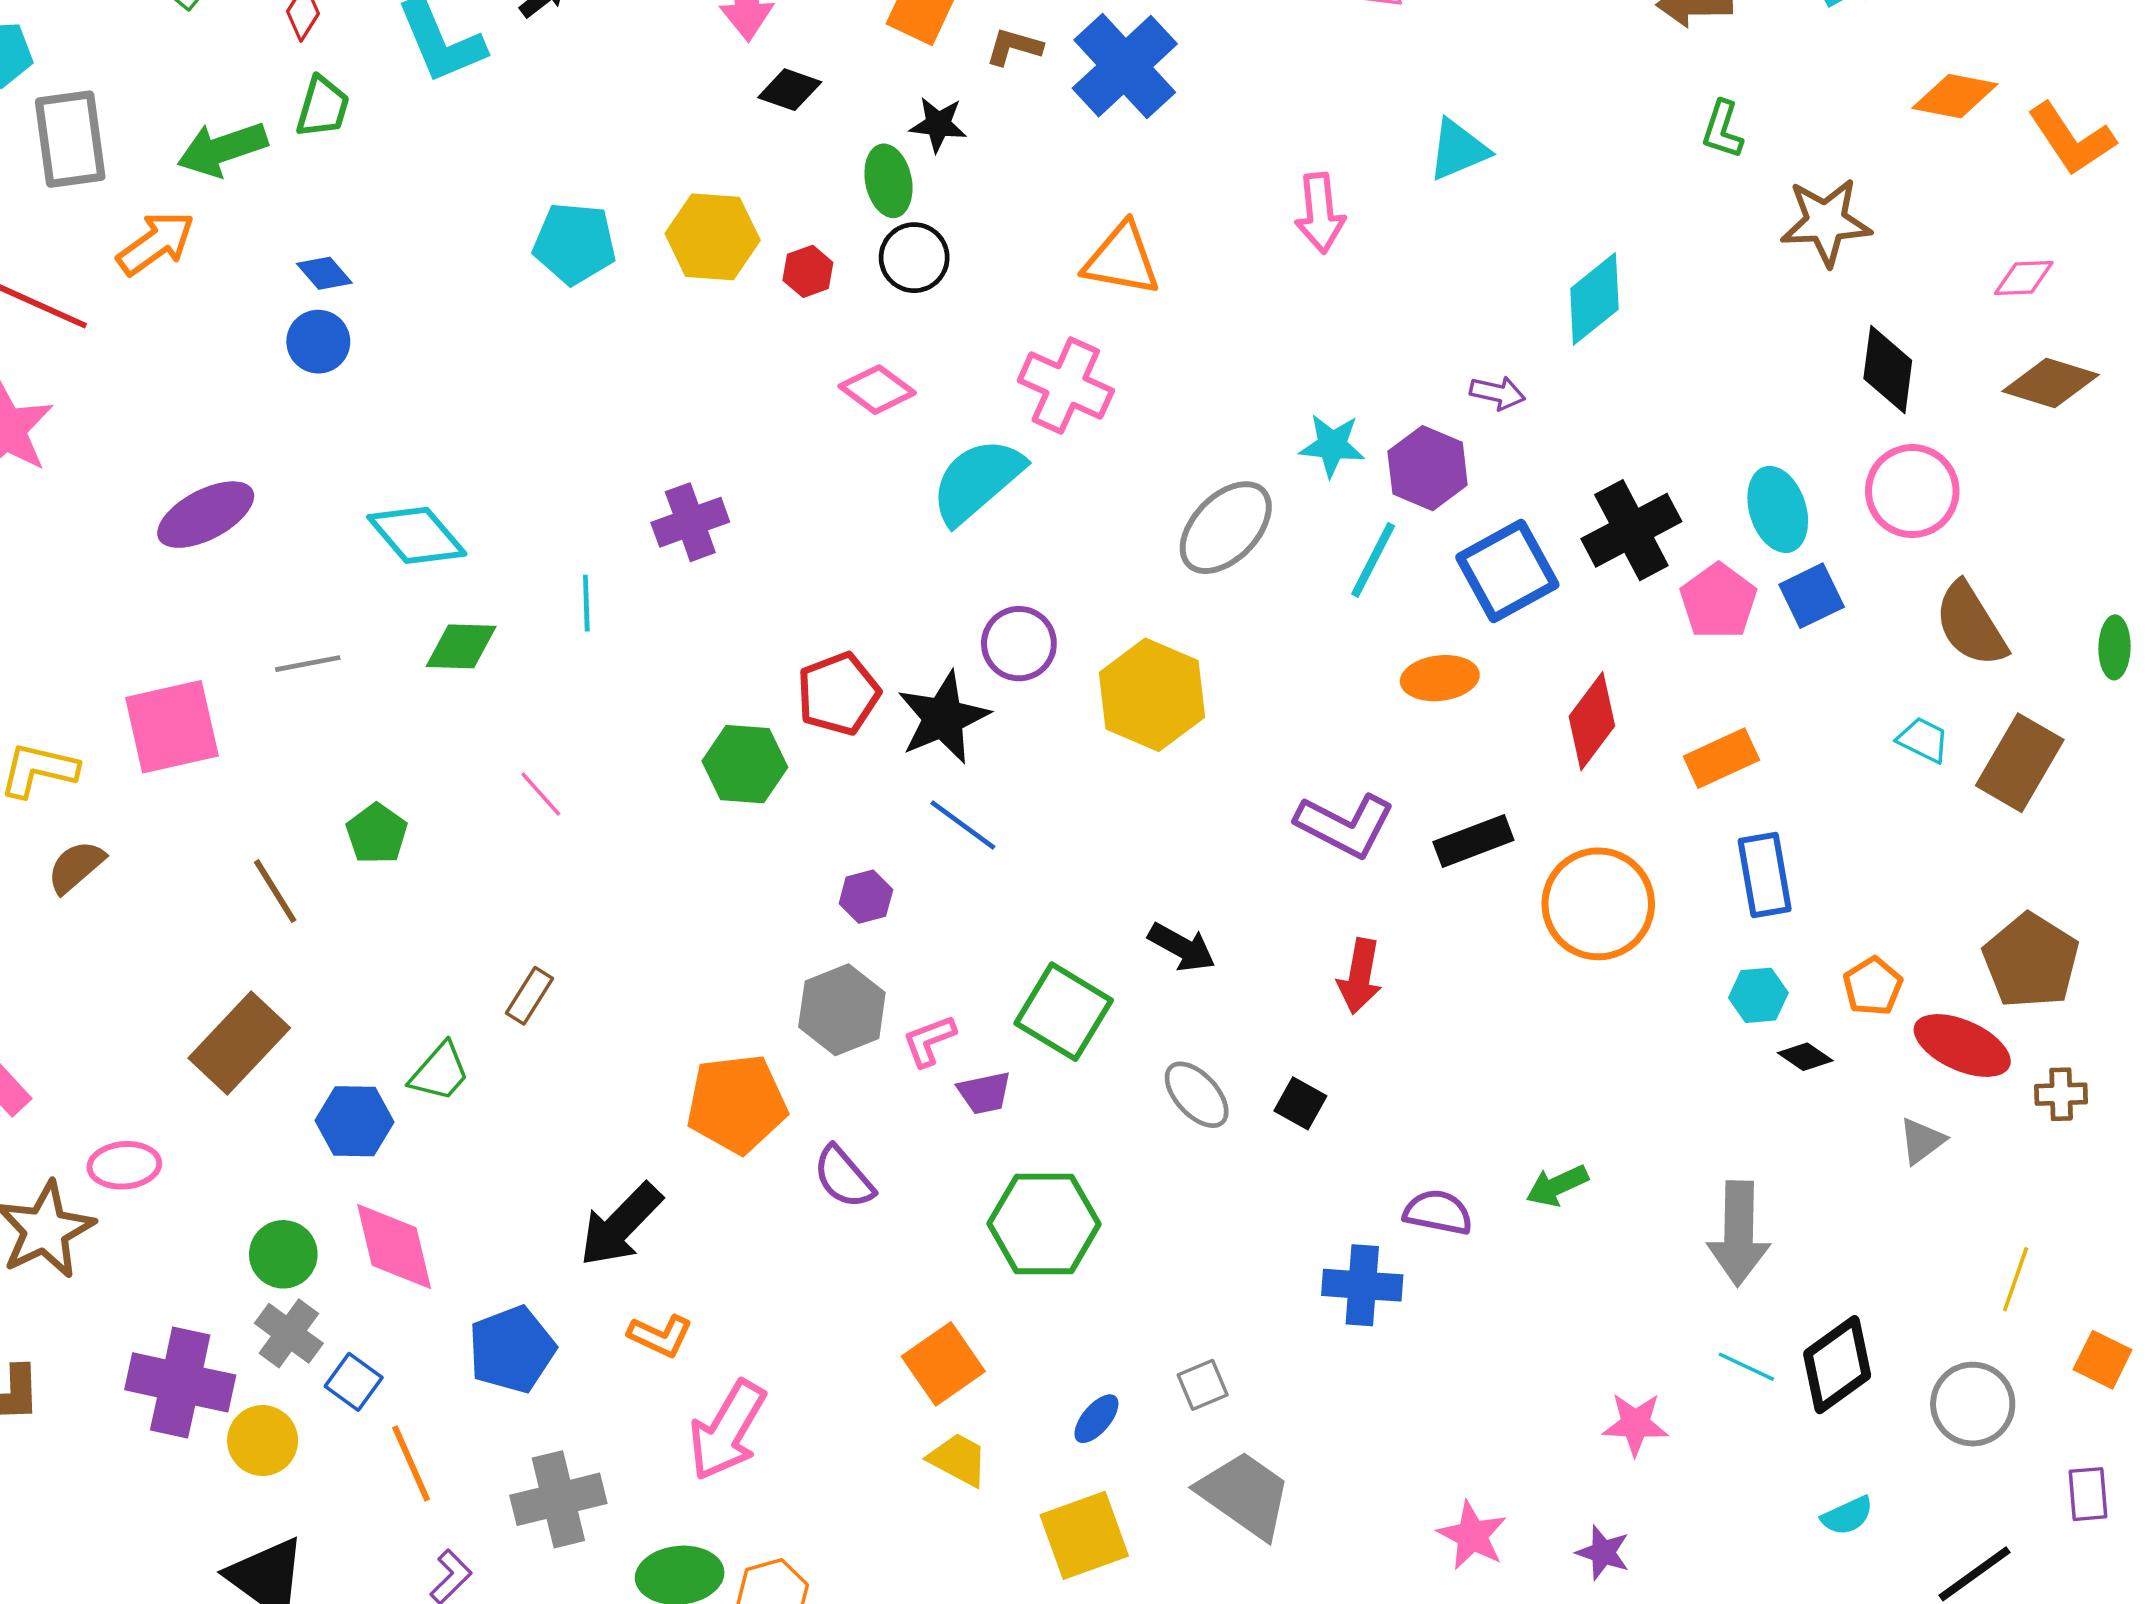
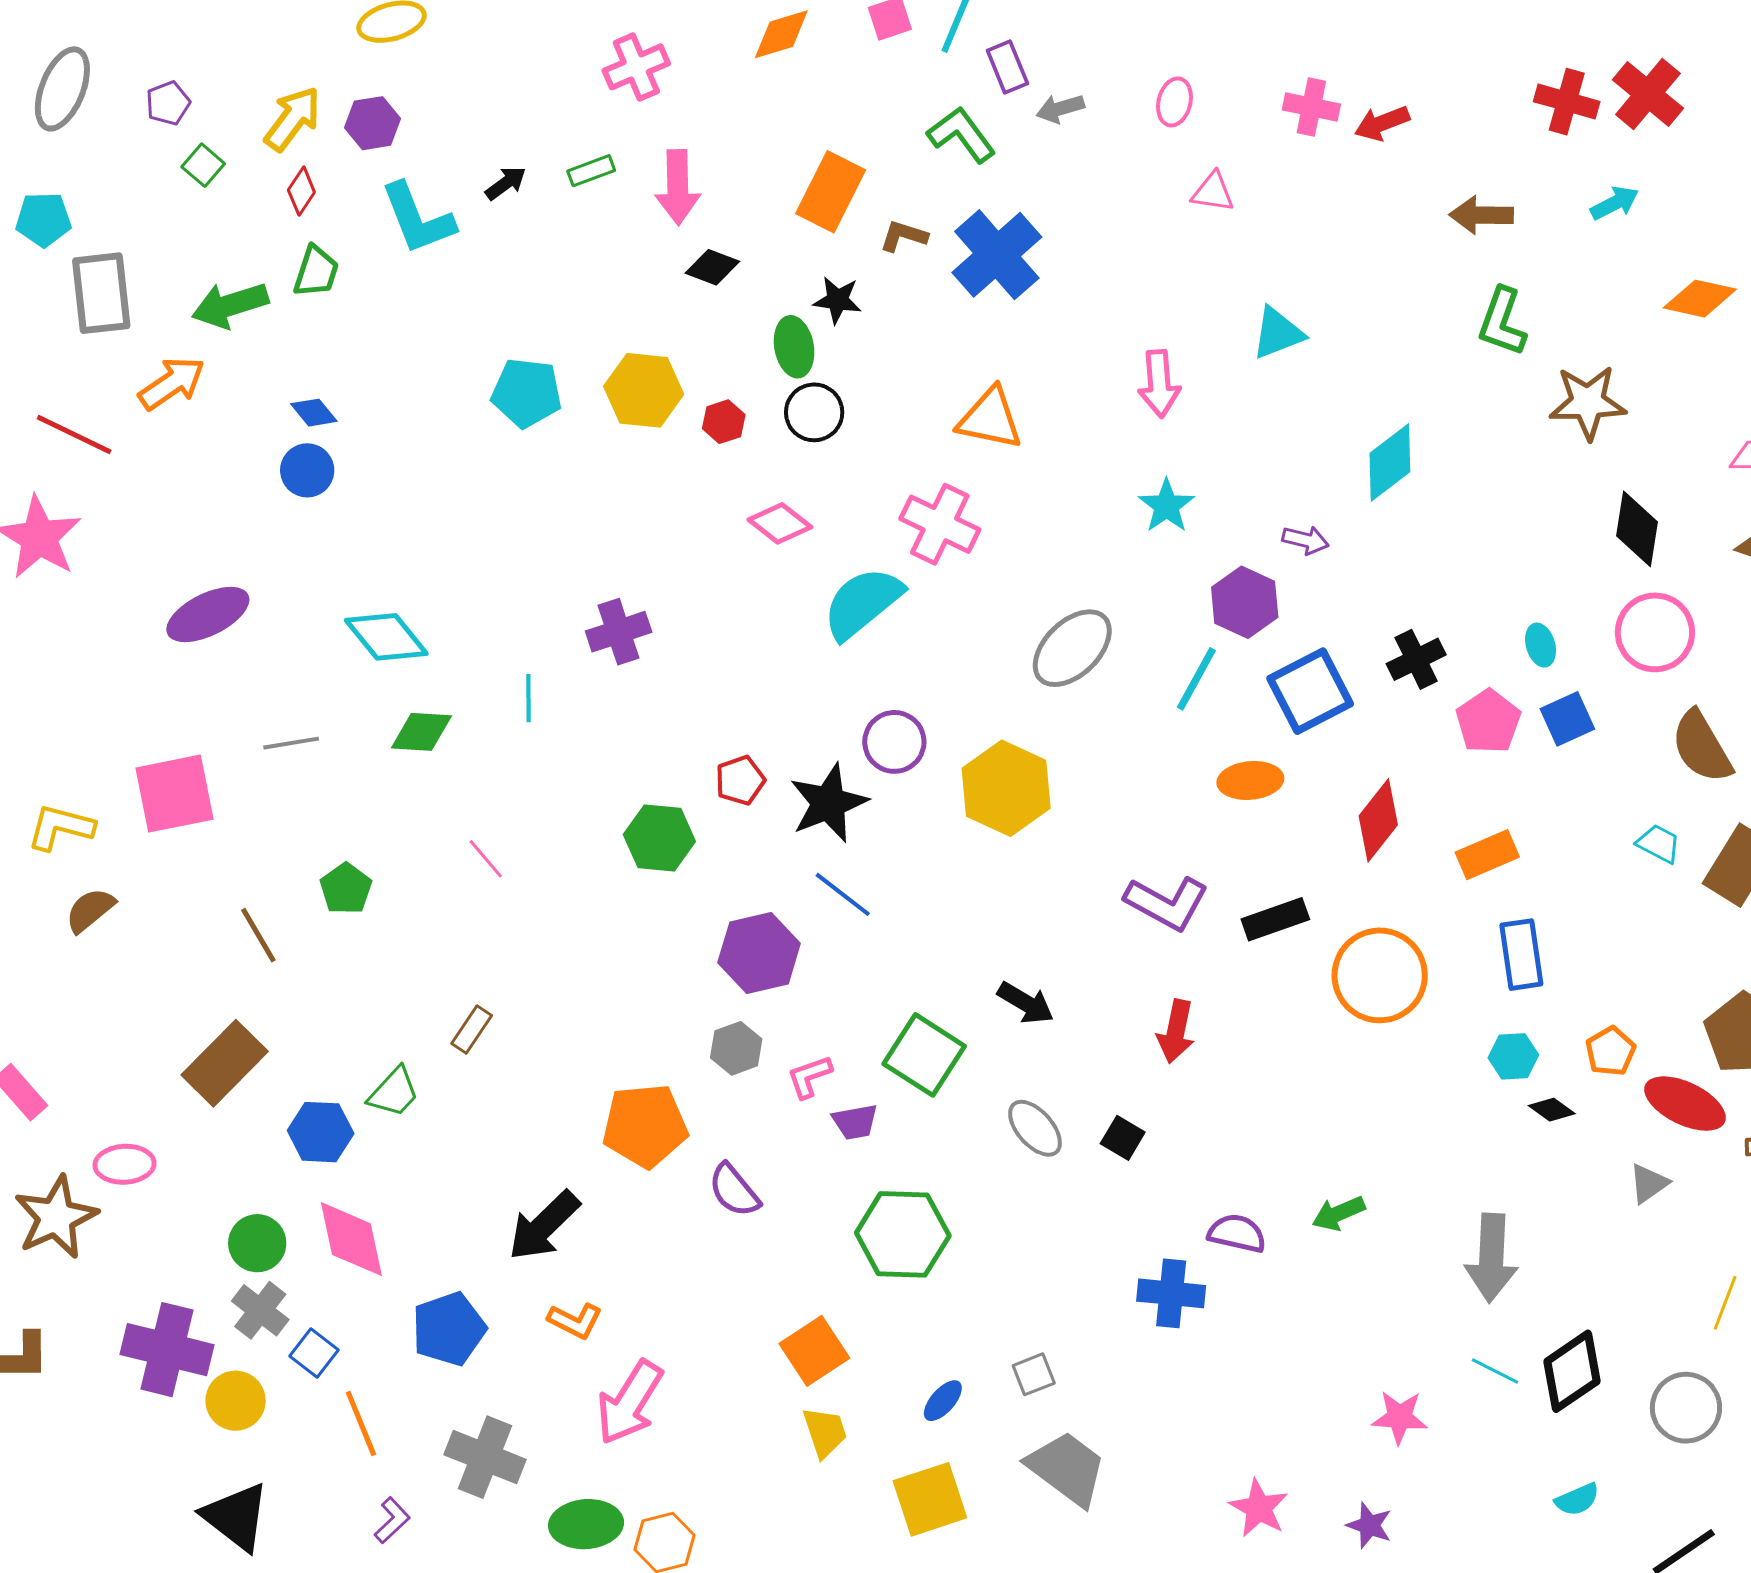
green L-shape: (1722, 130) -> (1502, 322), size x1.4
cyan star: (1332, 445) -> (1167, 506), moved, turned 30
cyan ellipse: (1778, 509) -> (1541, 645), size x0.6
black cross: (1631, 530) -> (1416, 659), size x0.7
red pentagon: (838, 694) -> (740, 780), size x0.7
purple hexagon: (866, 897) -> (759, 953), size x1.8
gray hexagon: (842, 1010) -> (736, 1048), size x0.7
yellow trapezoid: (958, 1459) -> (825, 1432), turned 42
gray cross: (558, 1499) -> (485, 1457), turned 34

